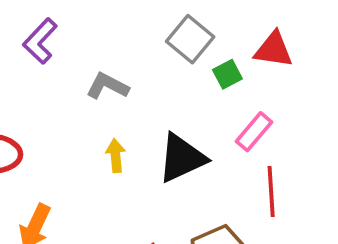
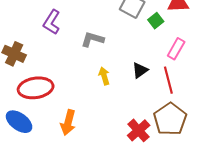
black triangle: (182, 158) -> (140, 70), size x0.6
red line: (271, 192) -> (168, 80), moved

